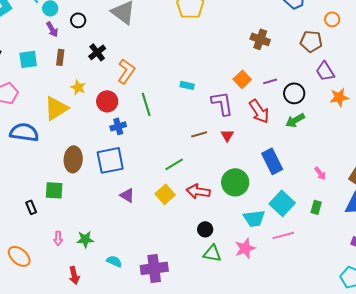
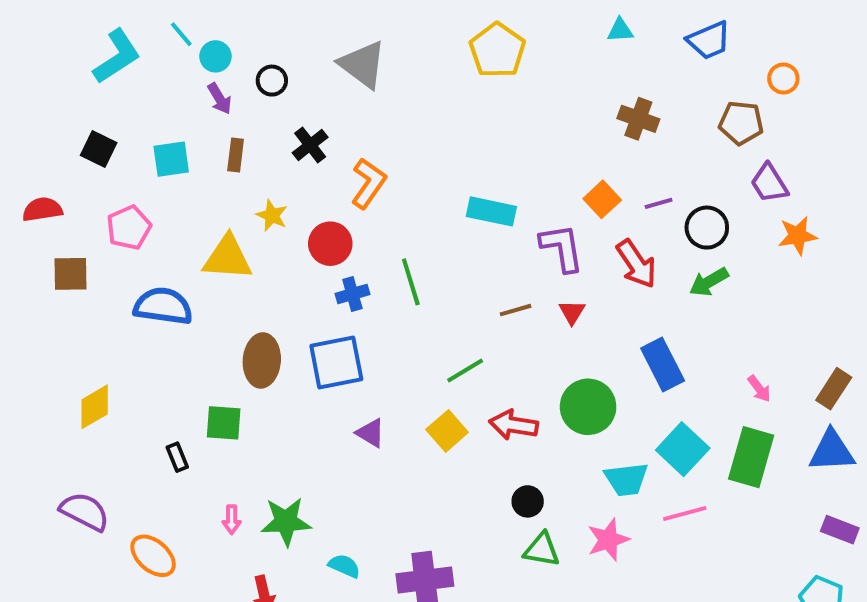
cyan rectangle: (187, 85) -> (491, 211), size x1.6
green line: (146, 104) -> (411, 282), moved
yellow triangle: (56, 108) -> (228, 258), turned 36
green rectangle: (316, 207) -> (751, 457), size x2.0
green star: (85, 239) -> (286, 522), size x1.4

